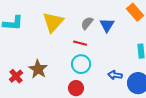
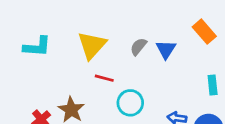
red line: (80, 43) -> (104, 78), moved

